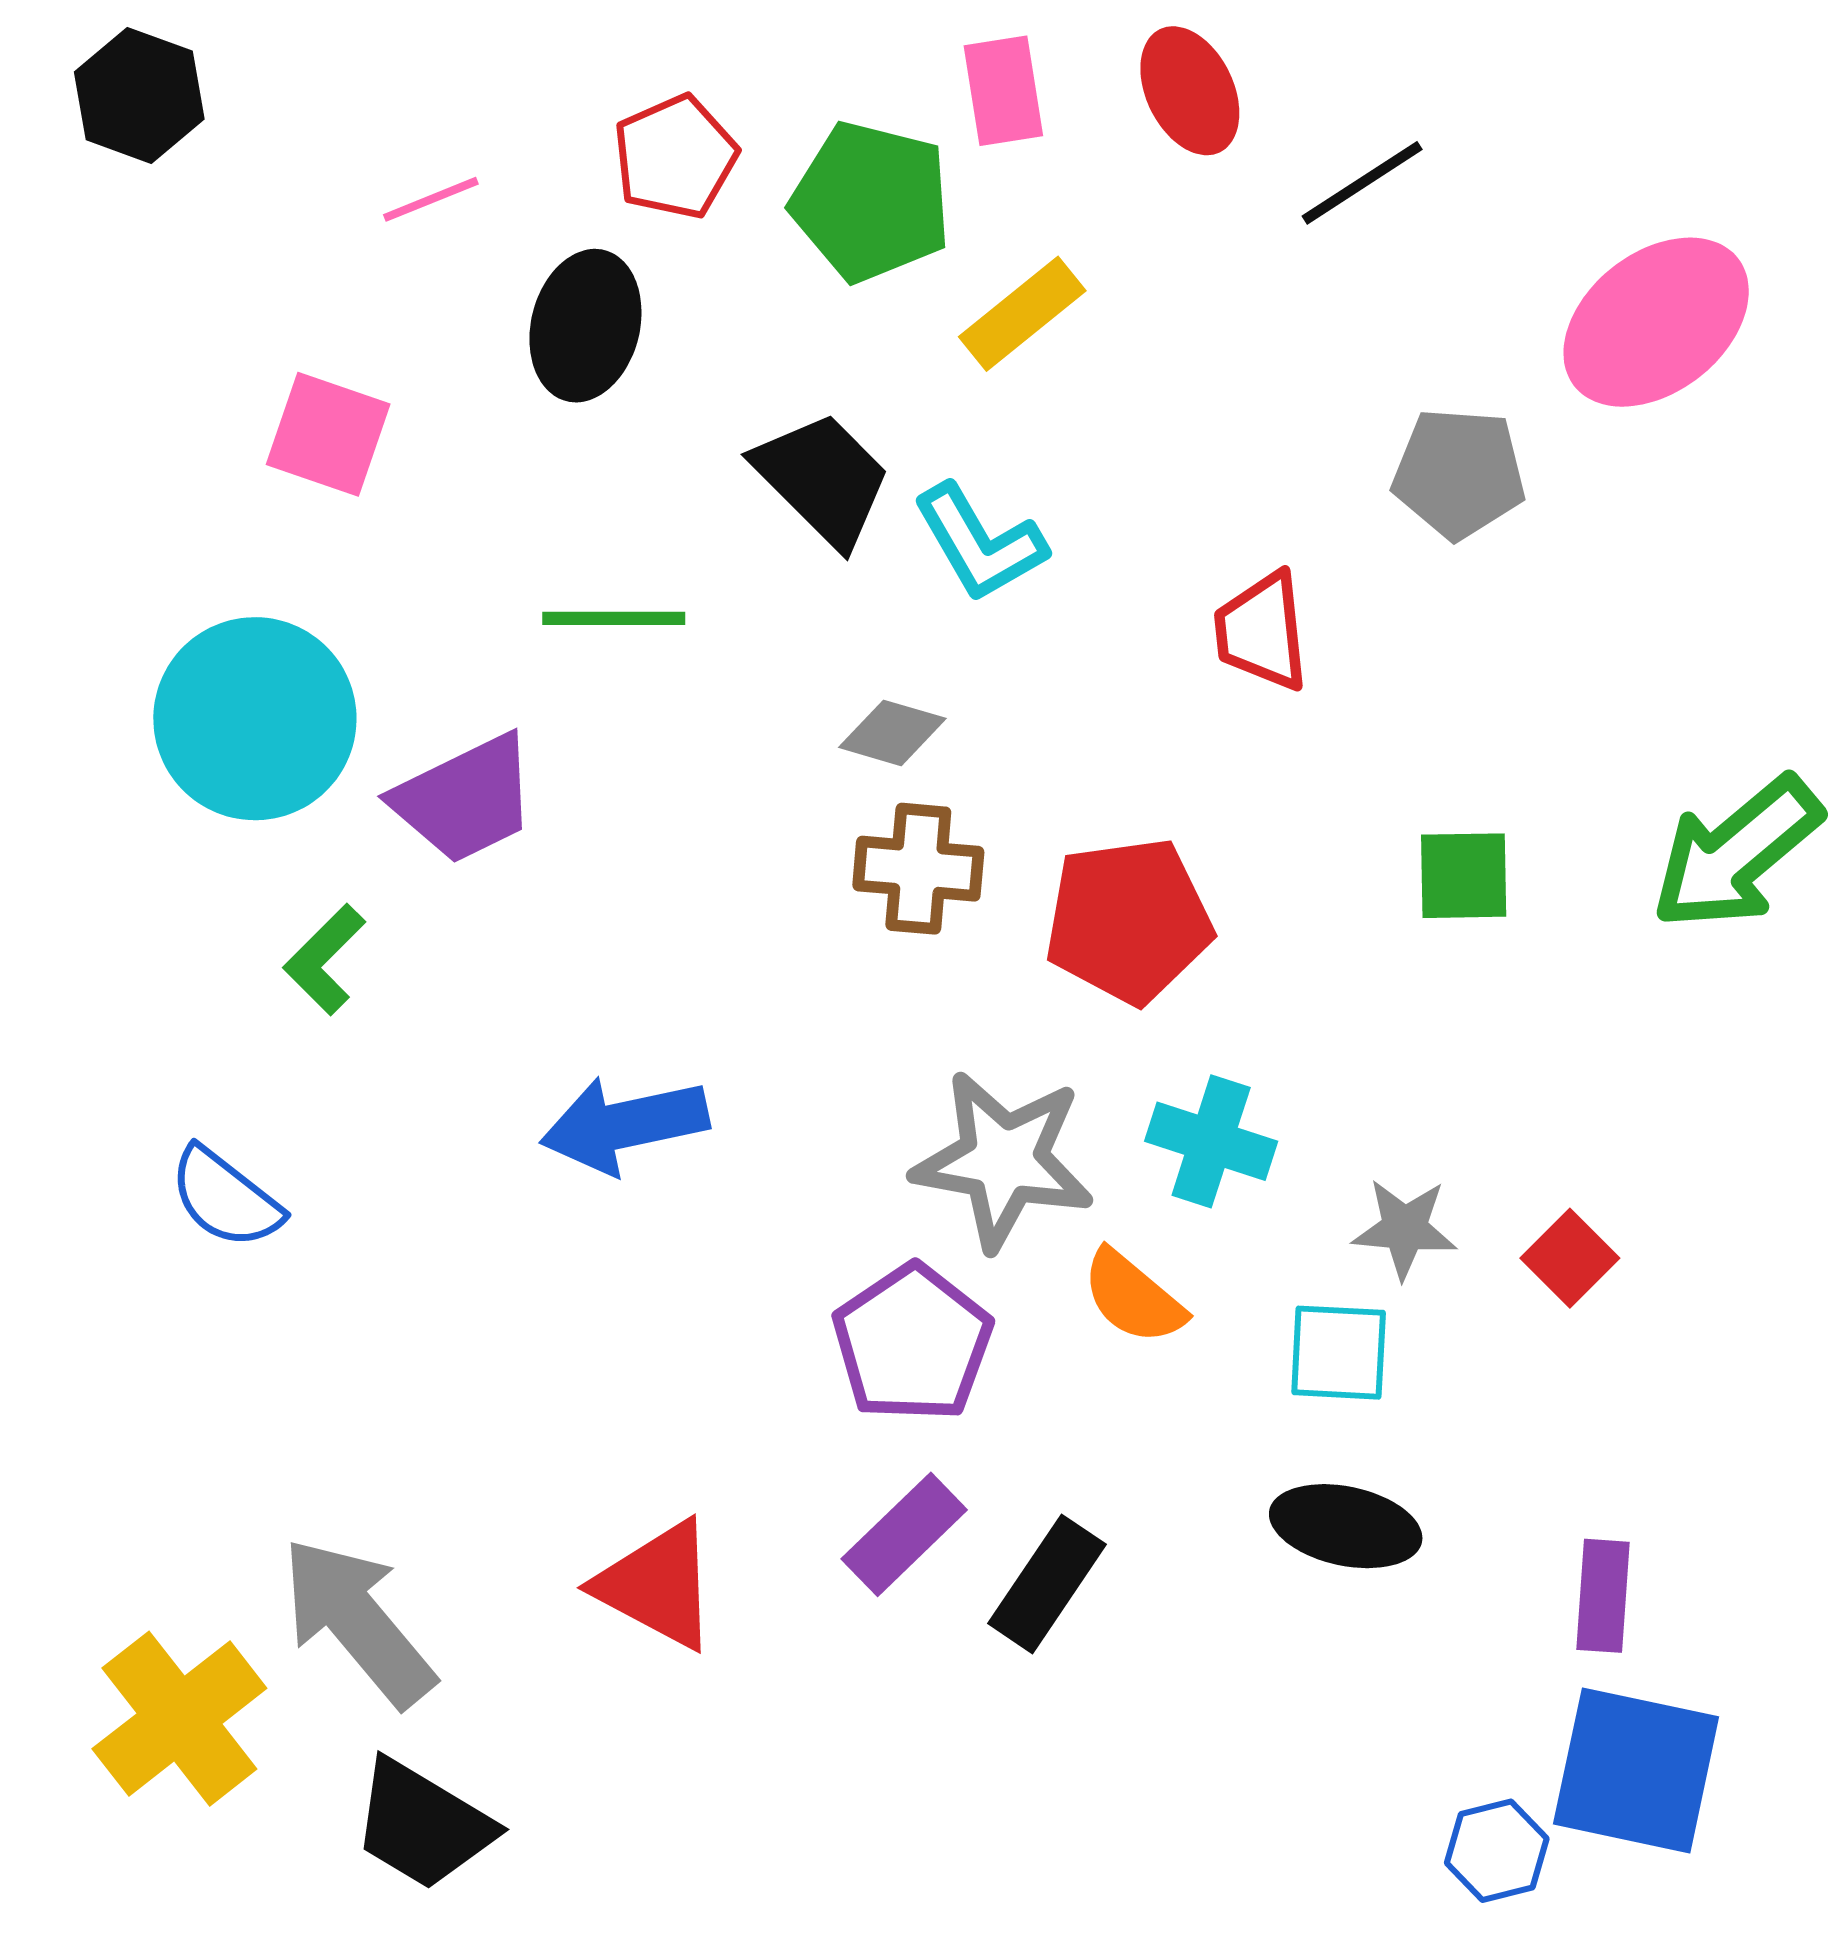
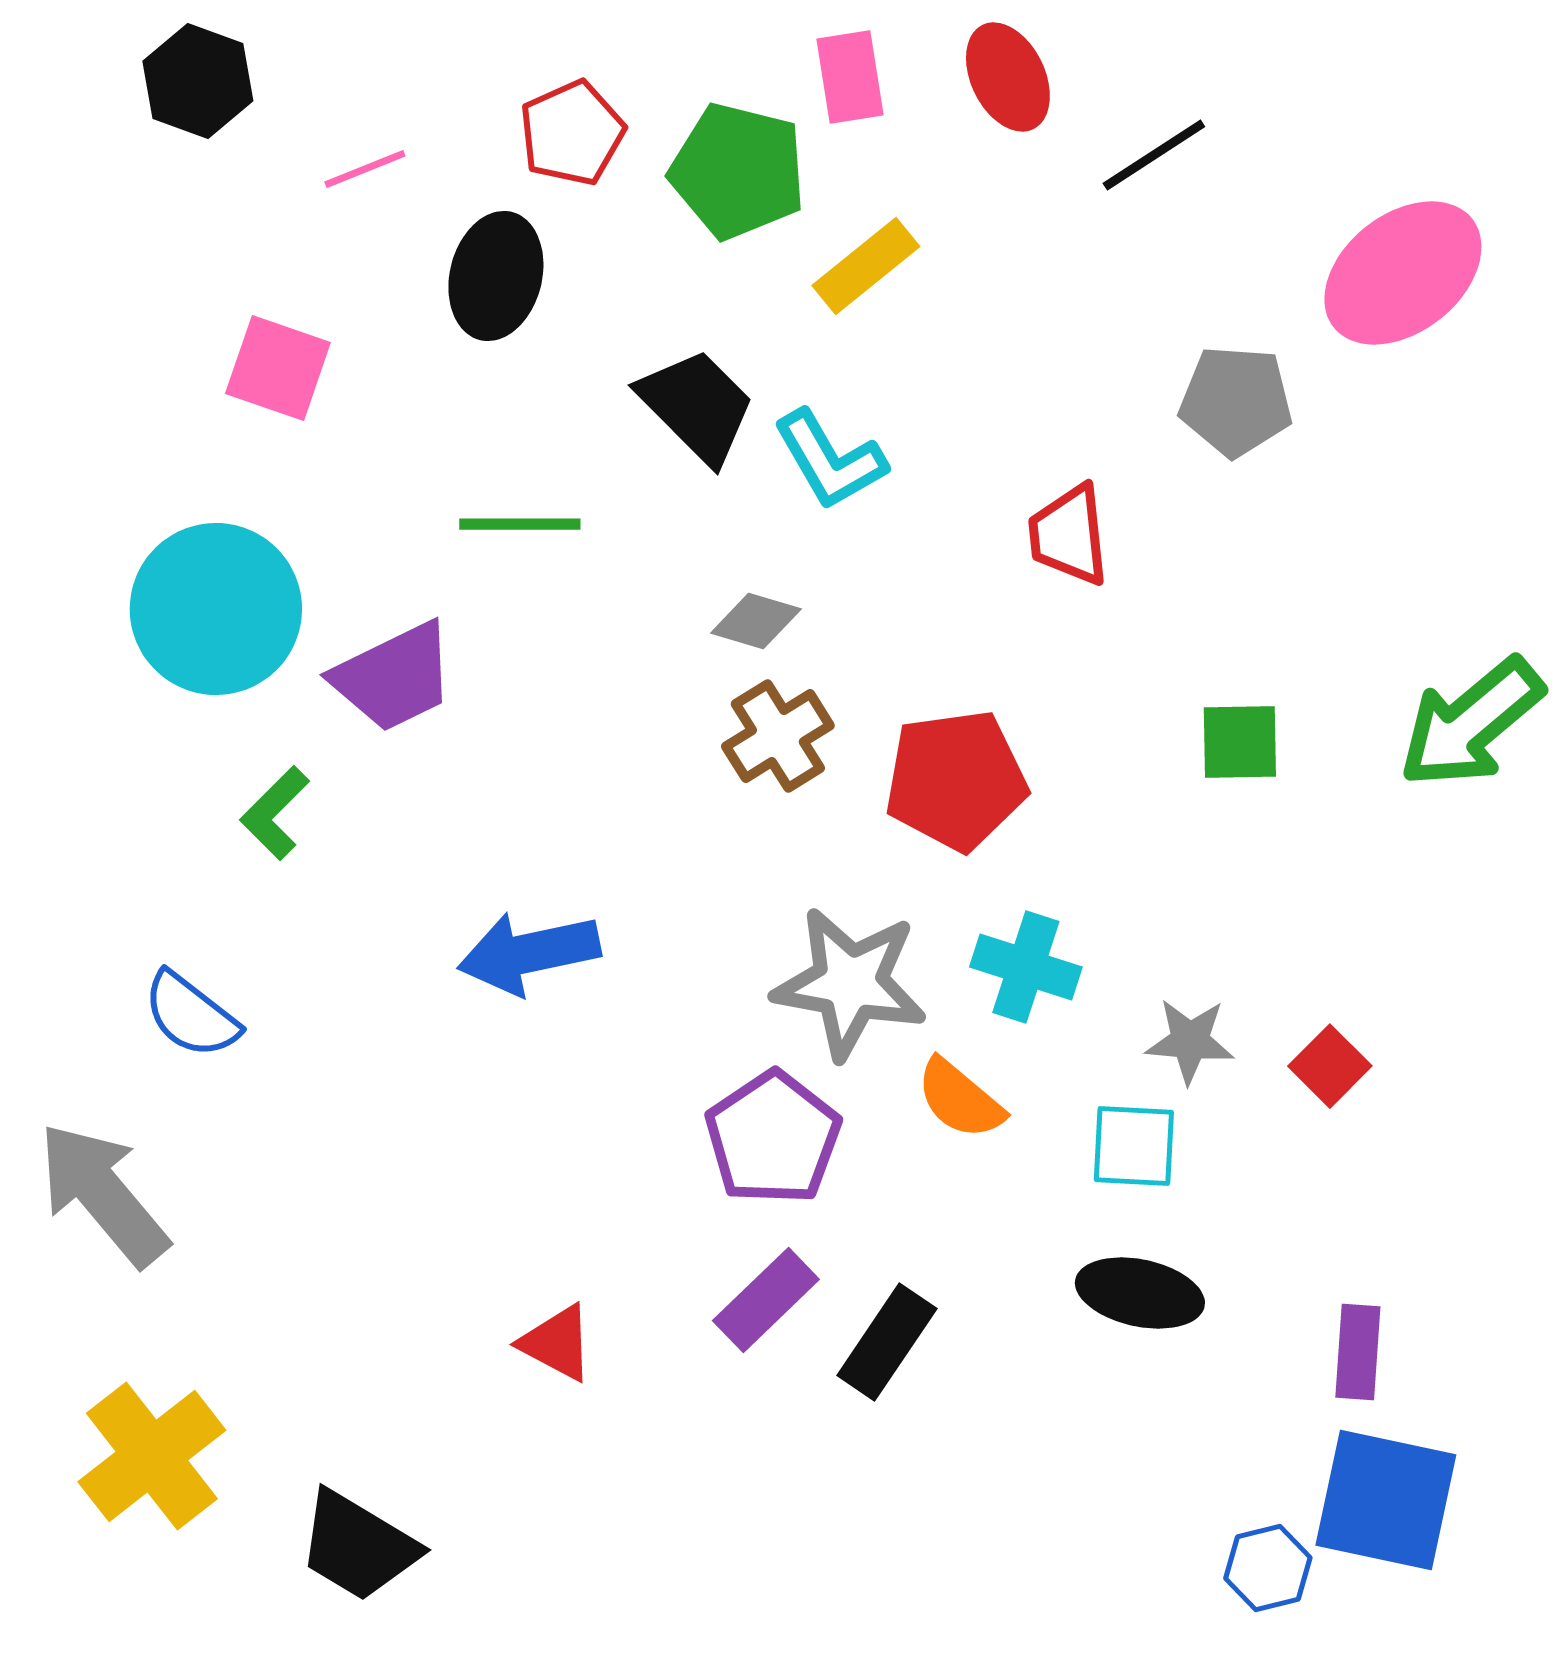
black hexagon: (139, 95) -> (198, 81), moved
brown cross: (918, 869) -> (778, 736), turned -37
red triangle: (657, 1585) -> (557, 1343), size x0.7
gray arrow: (358, 1622) -> (103, 1194), moved

